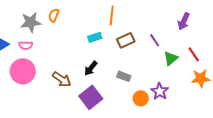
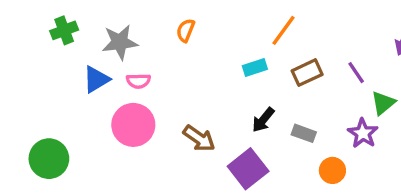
orange line: (112, 15) -> (284, 30), turned 30
gray star: (31, 22) -> (120, 42), moved
black arrow: (91, 68) -> (263, 120), moved
purple star: (160, 91) -> (363, 133), moved

